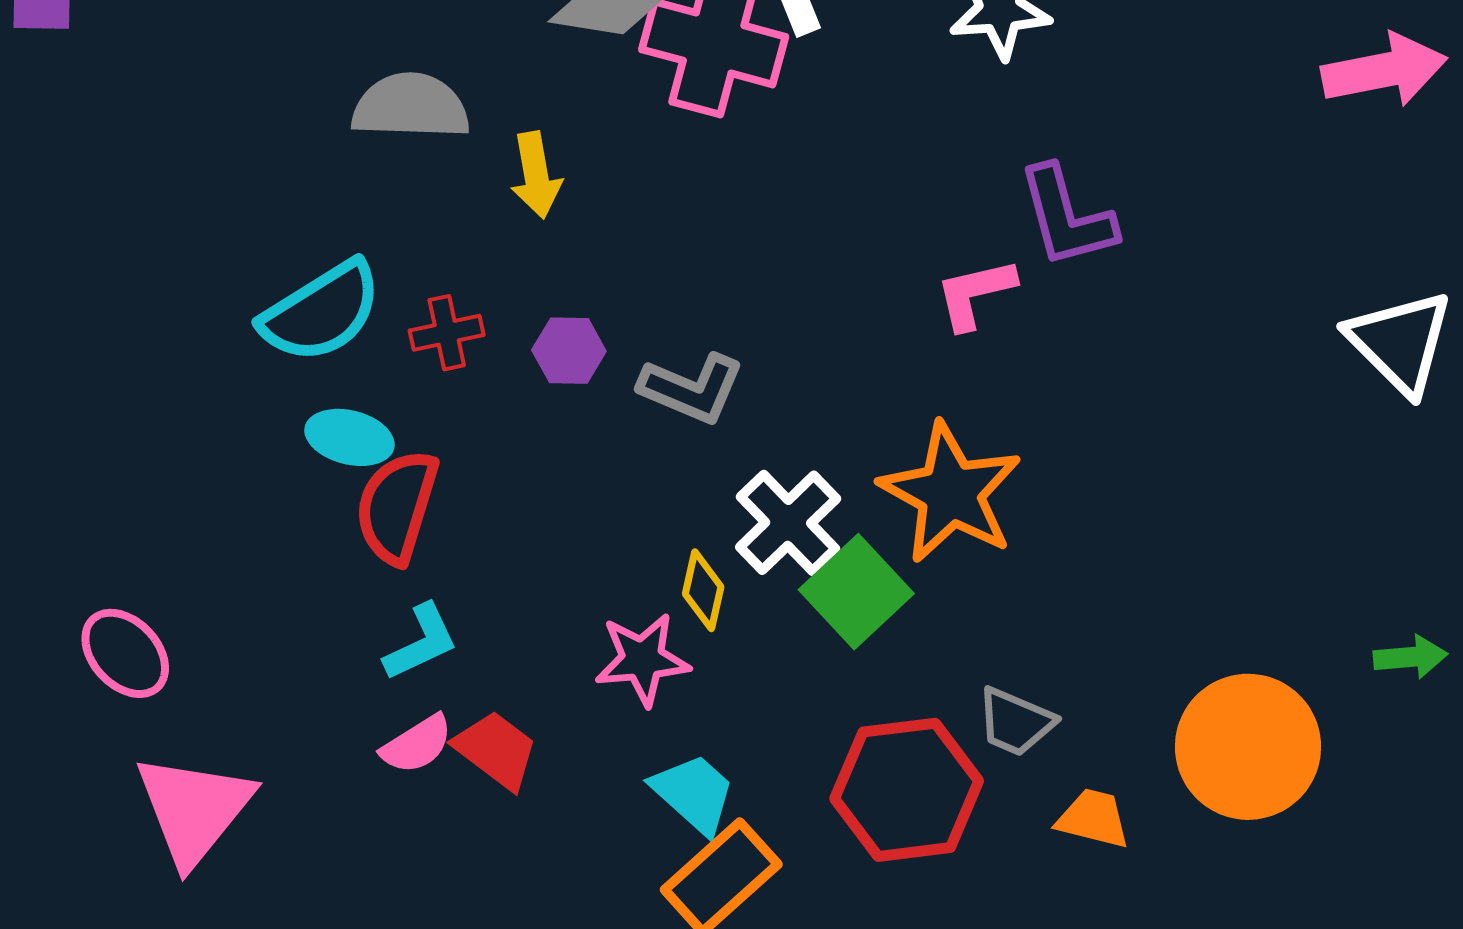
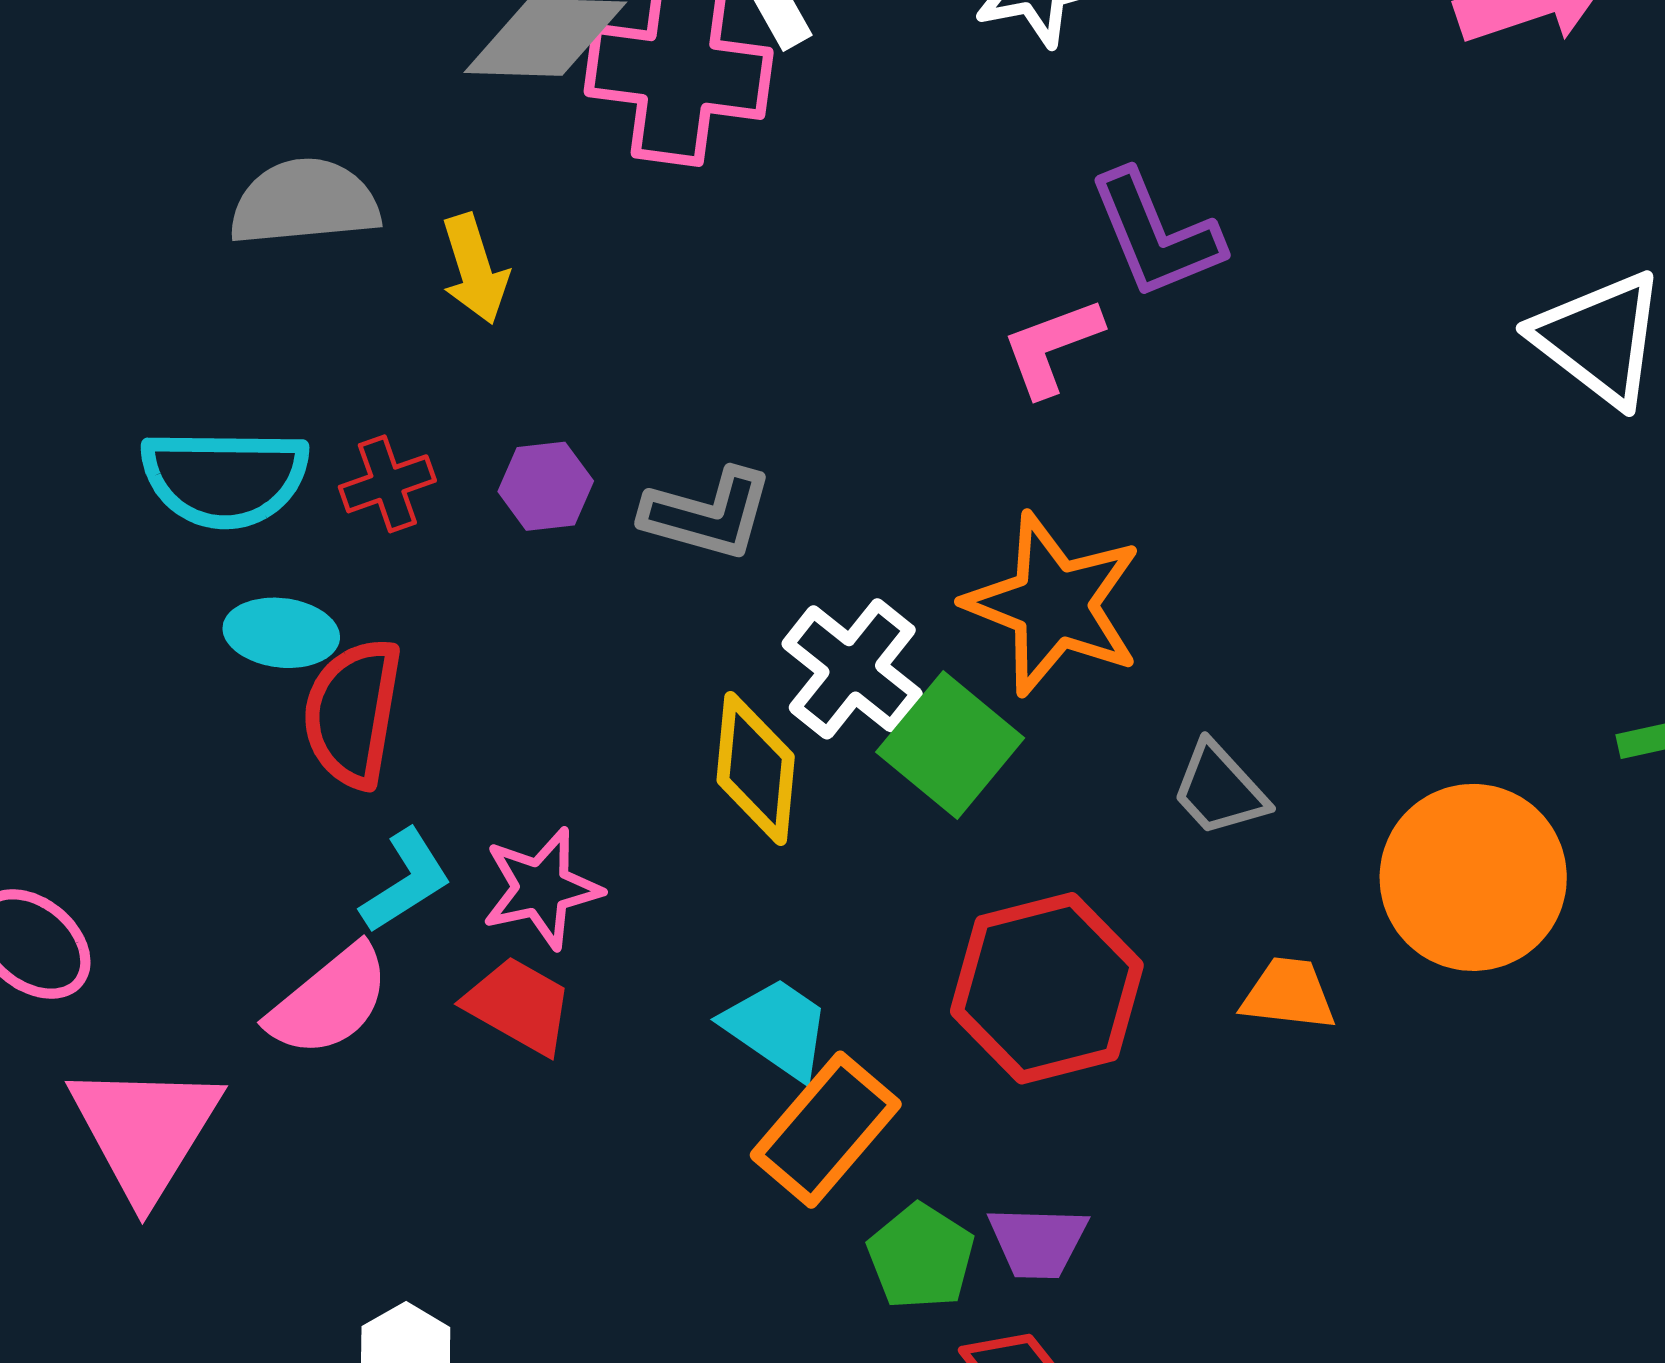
cyan semicircle: (321, 312) -> (225, 478), turned 40
yellow diamond: (703, 590) -> (756, 769), size x1.5
pink star: (642, 659) -> (542, 888), moved
gray trapezoid: (1016, 722) -> (1219, 789), moved, turned 32
pink semicircle: (417, 744) -> (329, 1001), moved, size x1.4

